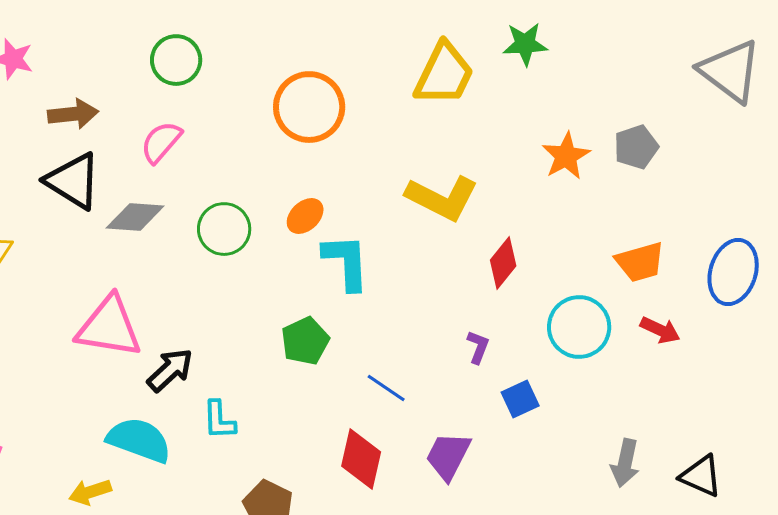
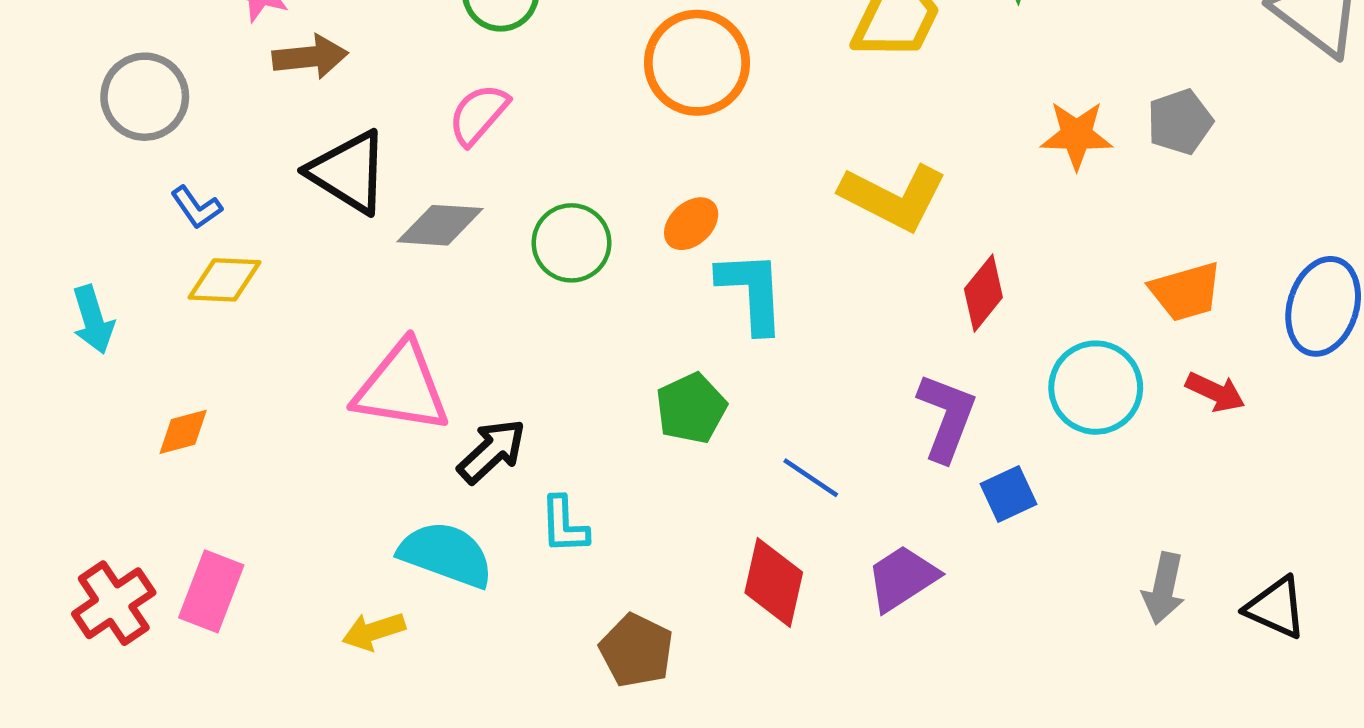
brown arrow: (73, 114) -> (310, 57), moved
orange star: (566, 156) -> (1077, 135), turned 30
purple L-shape: (478, 347) -> (947, 417), size x1.8
purple trapezoid: (448, 456) -> (902, 578), turned 30

